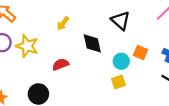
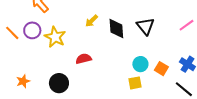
black diamond: (92, 43) -> (116, 28), moved
orange square: (141, 52) -> (161, 69), moved

